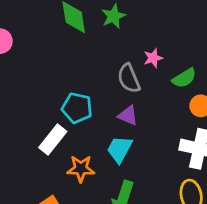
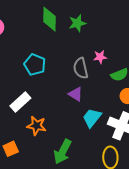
cyan pentagon: (77, 108) -> (35, 65), moved
cyan trapezoid: (120, 149) -> (92, 118), moved

